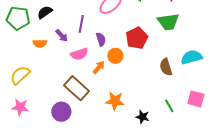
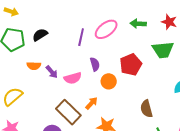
purple line: (81, 24) -> (81, 37), moved
purple arrow: (62, 36) -> (52, 72), moved
orange arrow: (99, 67) -> (91, 103), moved
brown semicircle: (166, 67) -> (146, 109), moved

